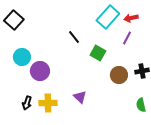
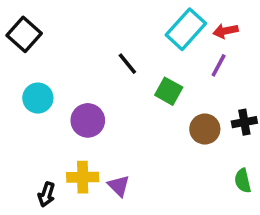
purple circle: (40, 71) -> (88, 120), moved
purple triangle: (80, 97) -> (119, 186), moved
black arrow: (27, 103) -> (46, 194), moved

